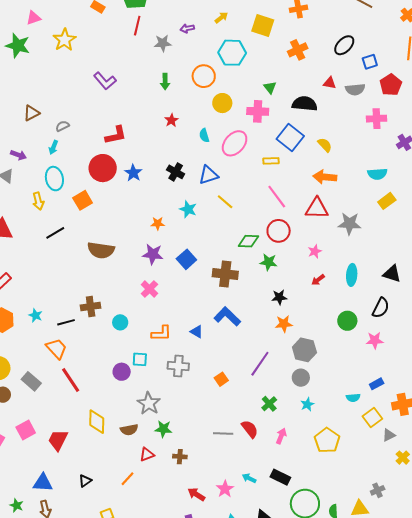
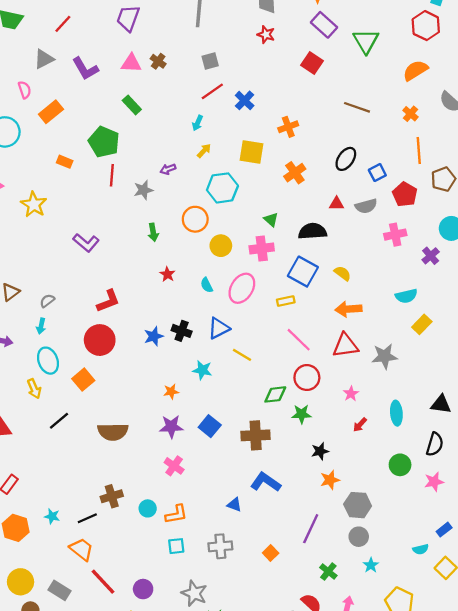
blue star: (133, 173) -> (154, 336), moved, turned 30
orange L-shape: (161, 333) -> (176, 514), moved
purple circle: (122, 372) -> (143, 589), moved

